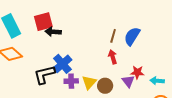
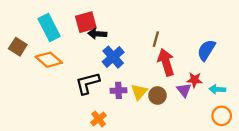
brown line: (113, 36) -> (156, 39), moved
blue semicircle: (132, 36) -> (206, 50), moved
red arrow: (113, 57) -> (166, 62), size x1.6
blue cross: (62, 64) -> (113, 57), moved

